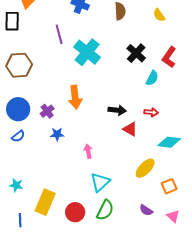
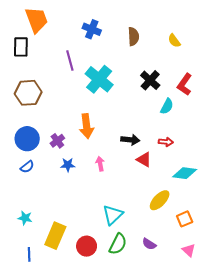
pink arrow: (88, 151) -> (100, 164), moved
purple semicircle: (146, 210) -> (149, 244), moved

